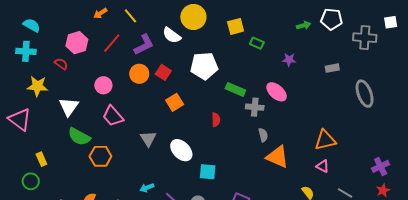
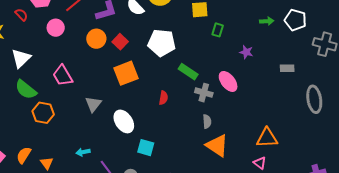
green rectangle: (257, 43) -> (218, 30), turned 72
pink circle: (103, 85) -> (56, 28), moved
orange square: (175, 102) -> (126, 73), size x1.4

